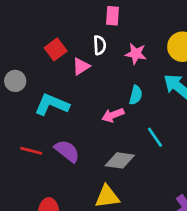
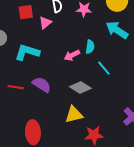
red square: (56, 49) -> (26, 12), turned 35
cyan semicircle: (136, 95) -> (90, 47), moved
gray diamond: (120, 160) -> (80, 87), turned 30

